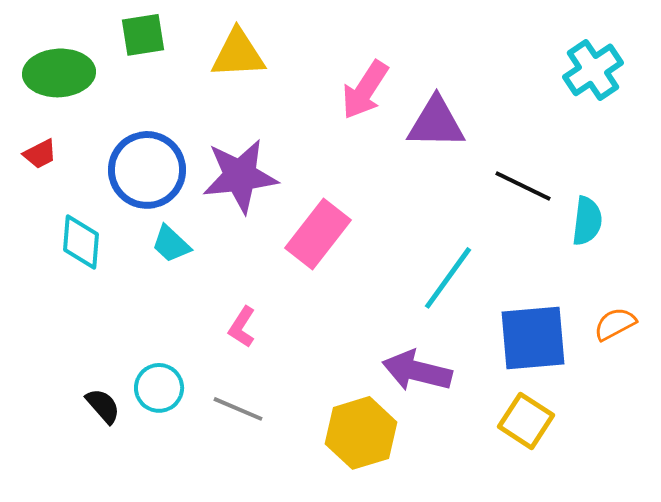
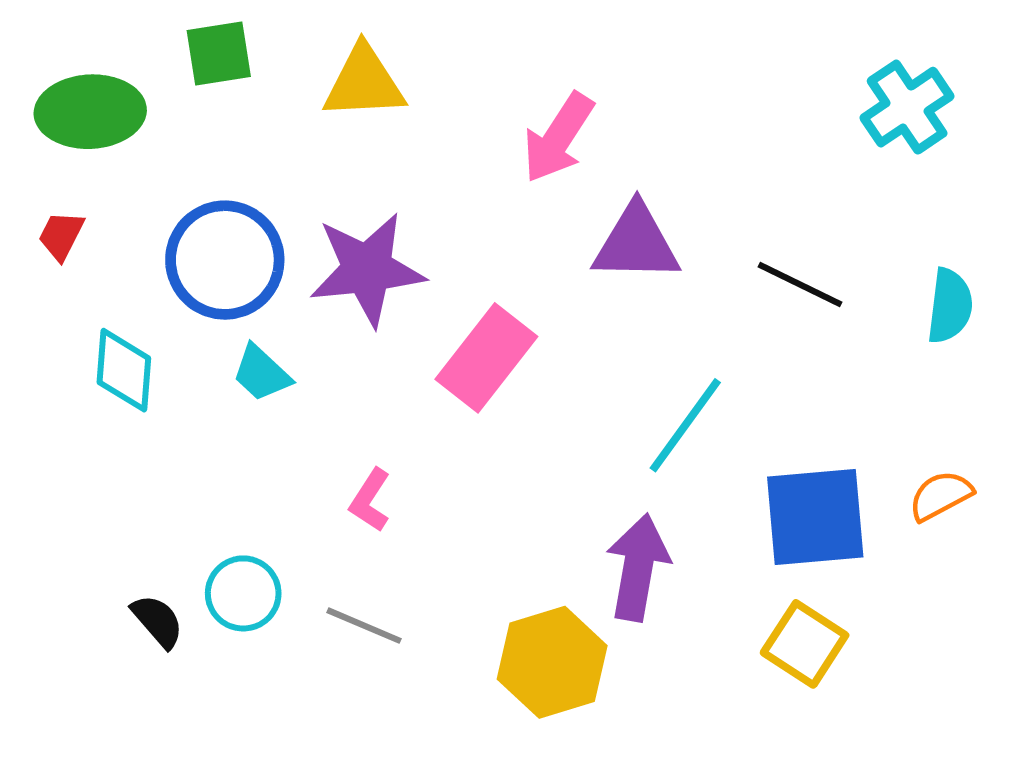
purple triangle: (436, 123) -> (636, 243), moved
red trapezoid: (40, 154) -> (61, 236), turned 144
cyan semicircle: (587, 221) -> (950, 306), moved
purple arrow: (417, 371) -> (638, 567), turned 86

